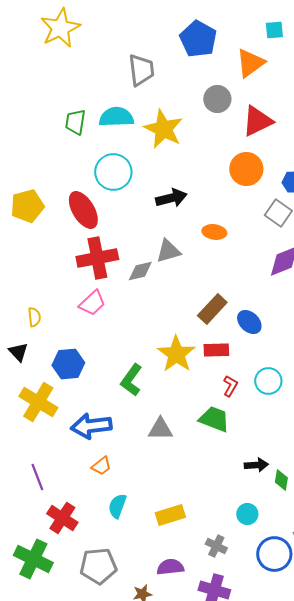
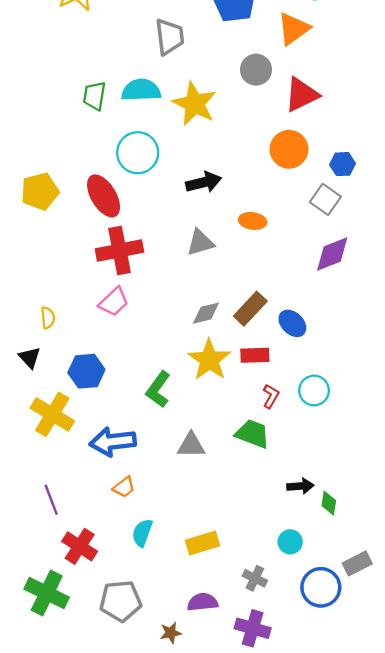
gray diamond: (140, 271) -> (206, 313), moved

